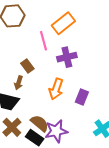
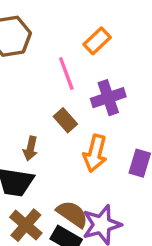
orange rectangle: (63, 23) -> (97, 41), size x0.7
brown rectangle: (27, 66) -> (65, 120), moved

